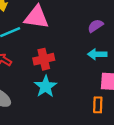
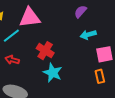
red cross: (44, 59) -> (45, 51), turned -30

